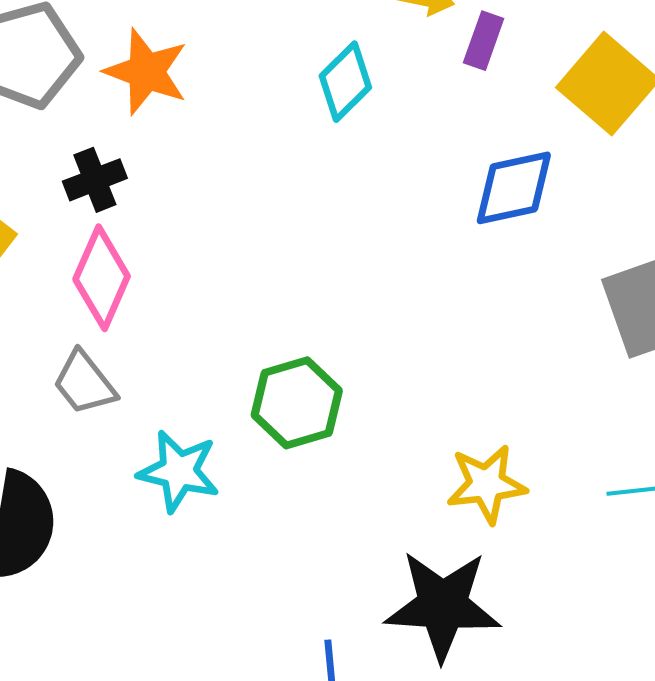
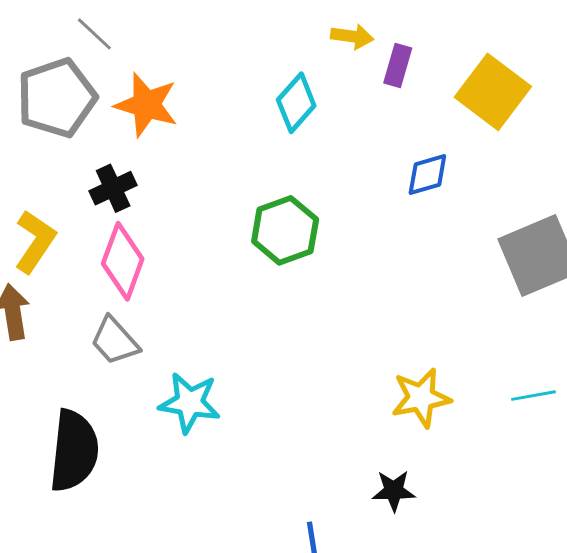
blue diamond: (514, 188) -> (427, 174), size x0.7
green hexagon: (297, 403) -> (285, 230), moved
black star: (443, 605) -> (394, 491), size x0.5

